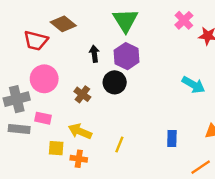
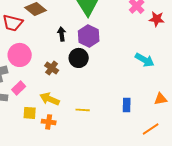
pink rectangle: (43, 118) -> (19, 88), turned -56
yellow line: (119, 144) -> (83, 110), turned 72

